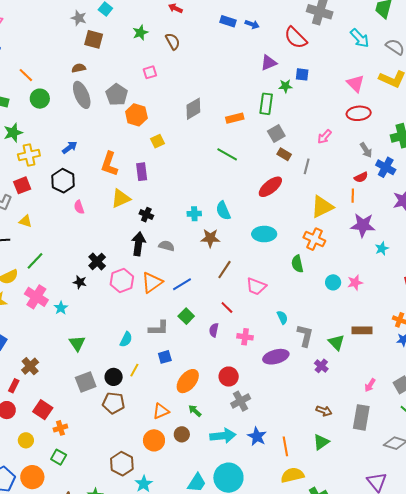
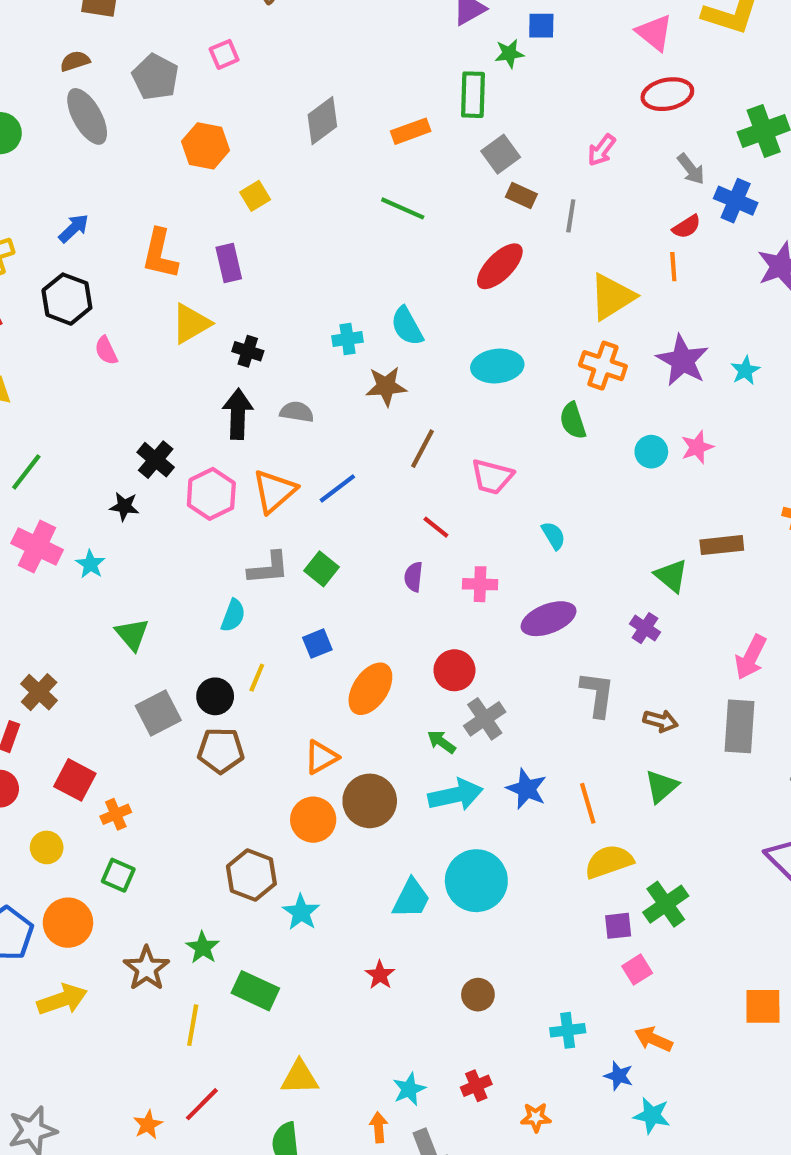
gray pentagon: (117, 95) -> (155, 77), moved
purple star: (363, 225) -> (683, 360), moved, turned 30
green square: (186, 316) -> (321, 569), moved
gray L-shape: (159, 328) -> (269, 568), moved
gray L-shape: (305, 336) -> (597, 694), moved
pink arrow: (370, 385) -> (751, 657), size x1.5
green arrow: (195, 411) -> (442, 742), moved
brown circle: (182, 434) -> (370, 801), size x1.6

